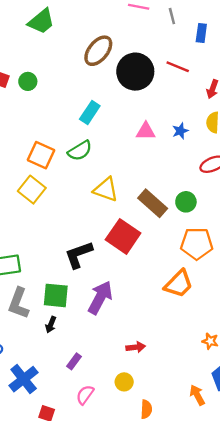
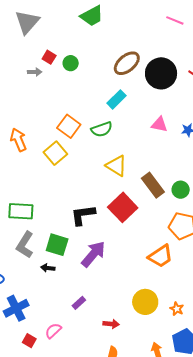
brown ellipse: (98, 51) -> (127, 63), moved
black arrow: (51, 325) -> (48, 268), turned 64
red arrow: (136, 347) -> (111, 324), moved
purple rectangle: (74, 361) -> (79, 303), moved
yellow circle: (124, 382) -> (145, 302), moved, size x1.6
pink semicircle: (85, 395) -> (53, 331), moved

